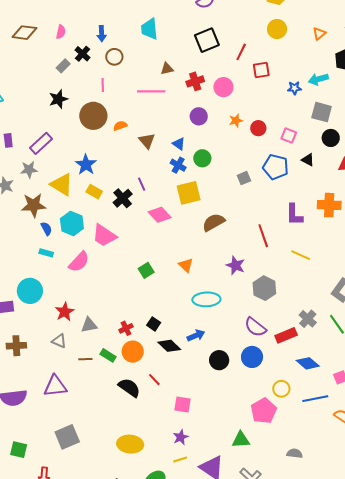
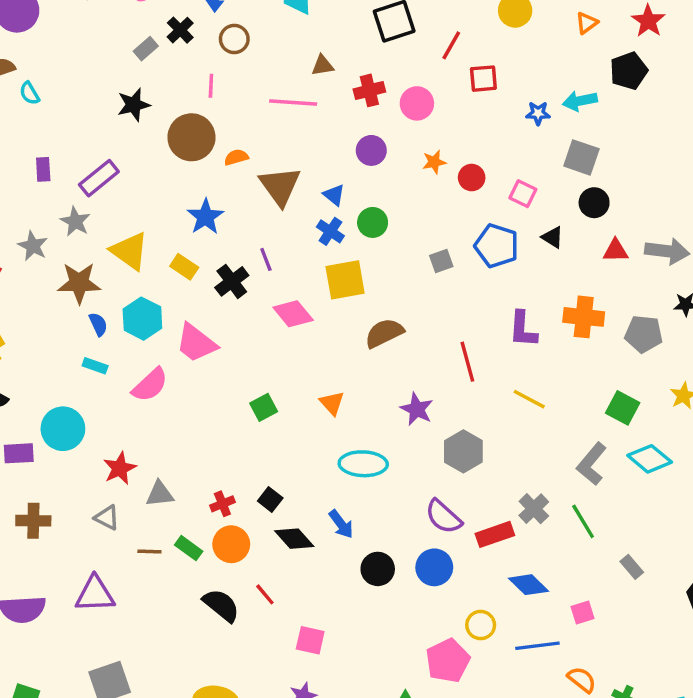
brown triangle: (147, 141) -> (280, 186), size x1.5
blue star: (86, 165) -> (205, 217), moved
gray star: (29, 170) -> (75, 222), turned 30
blue arrow: (196, 335) -> (341, 524), turned 72

